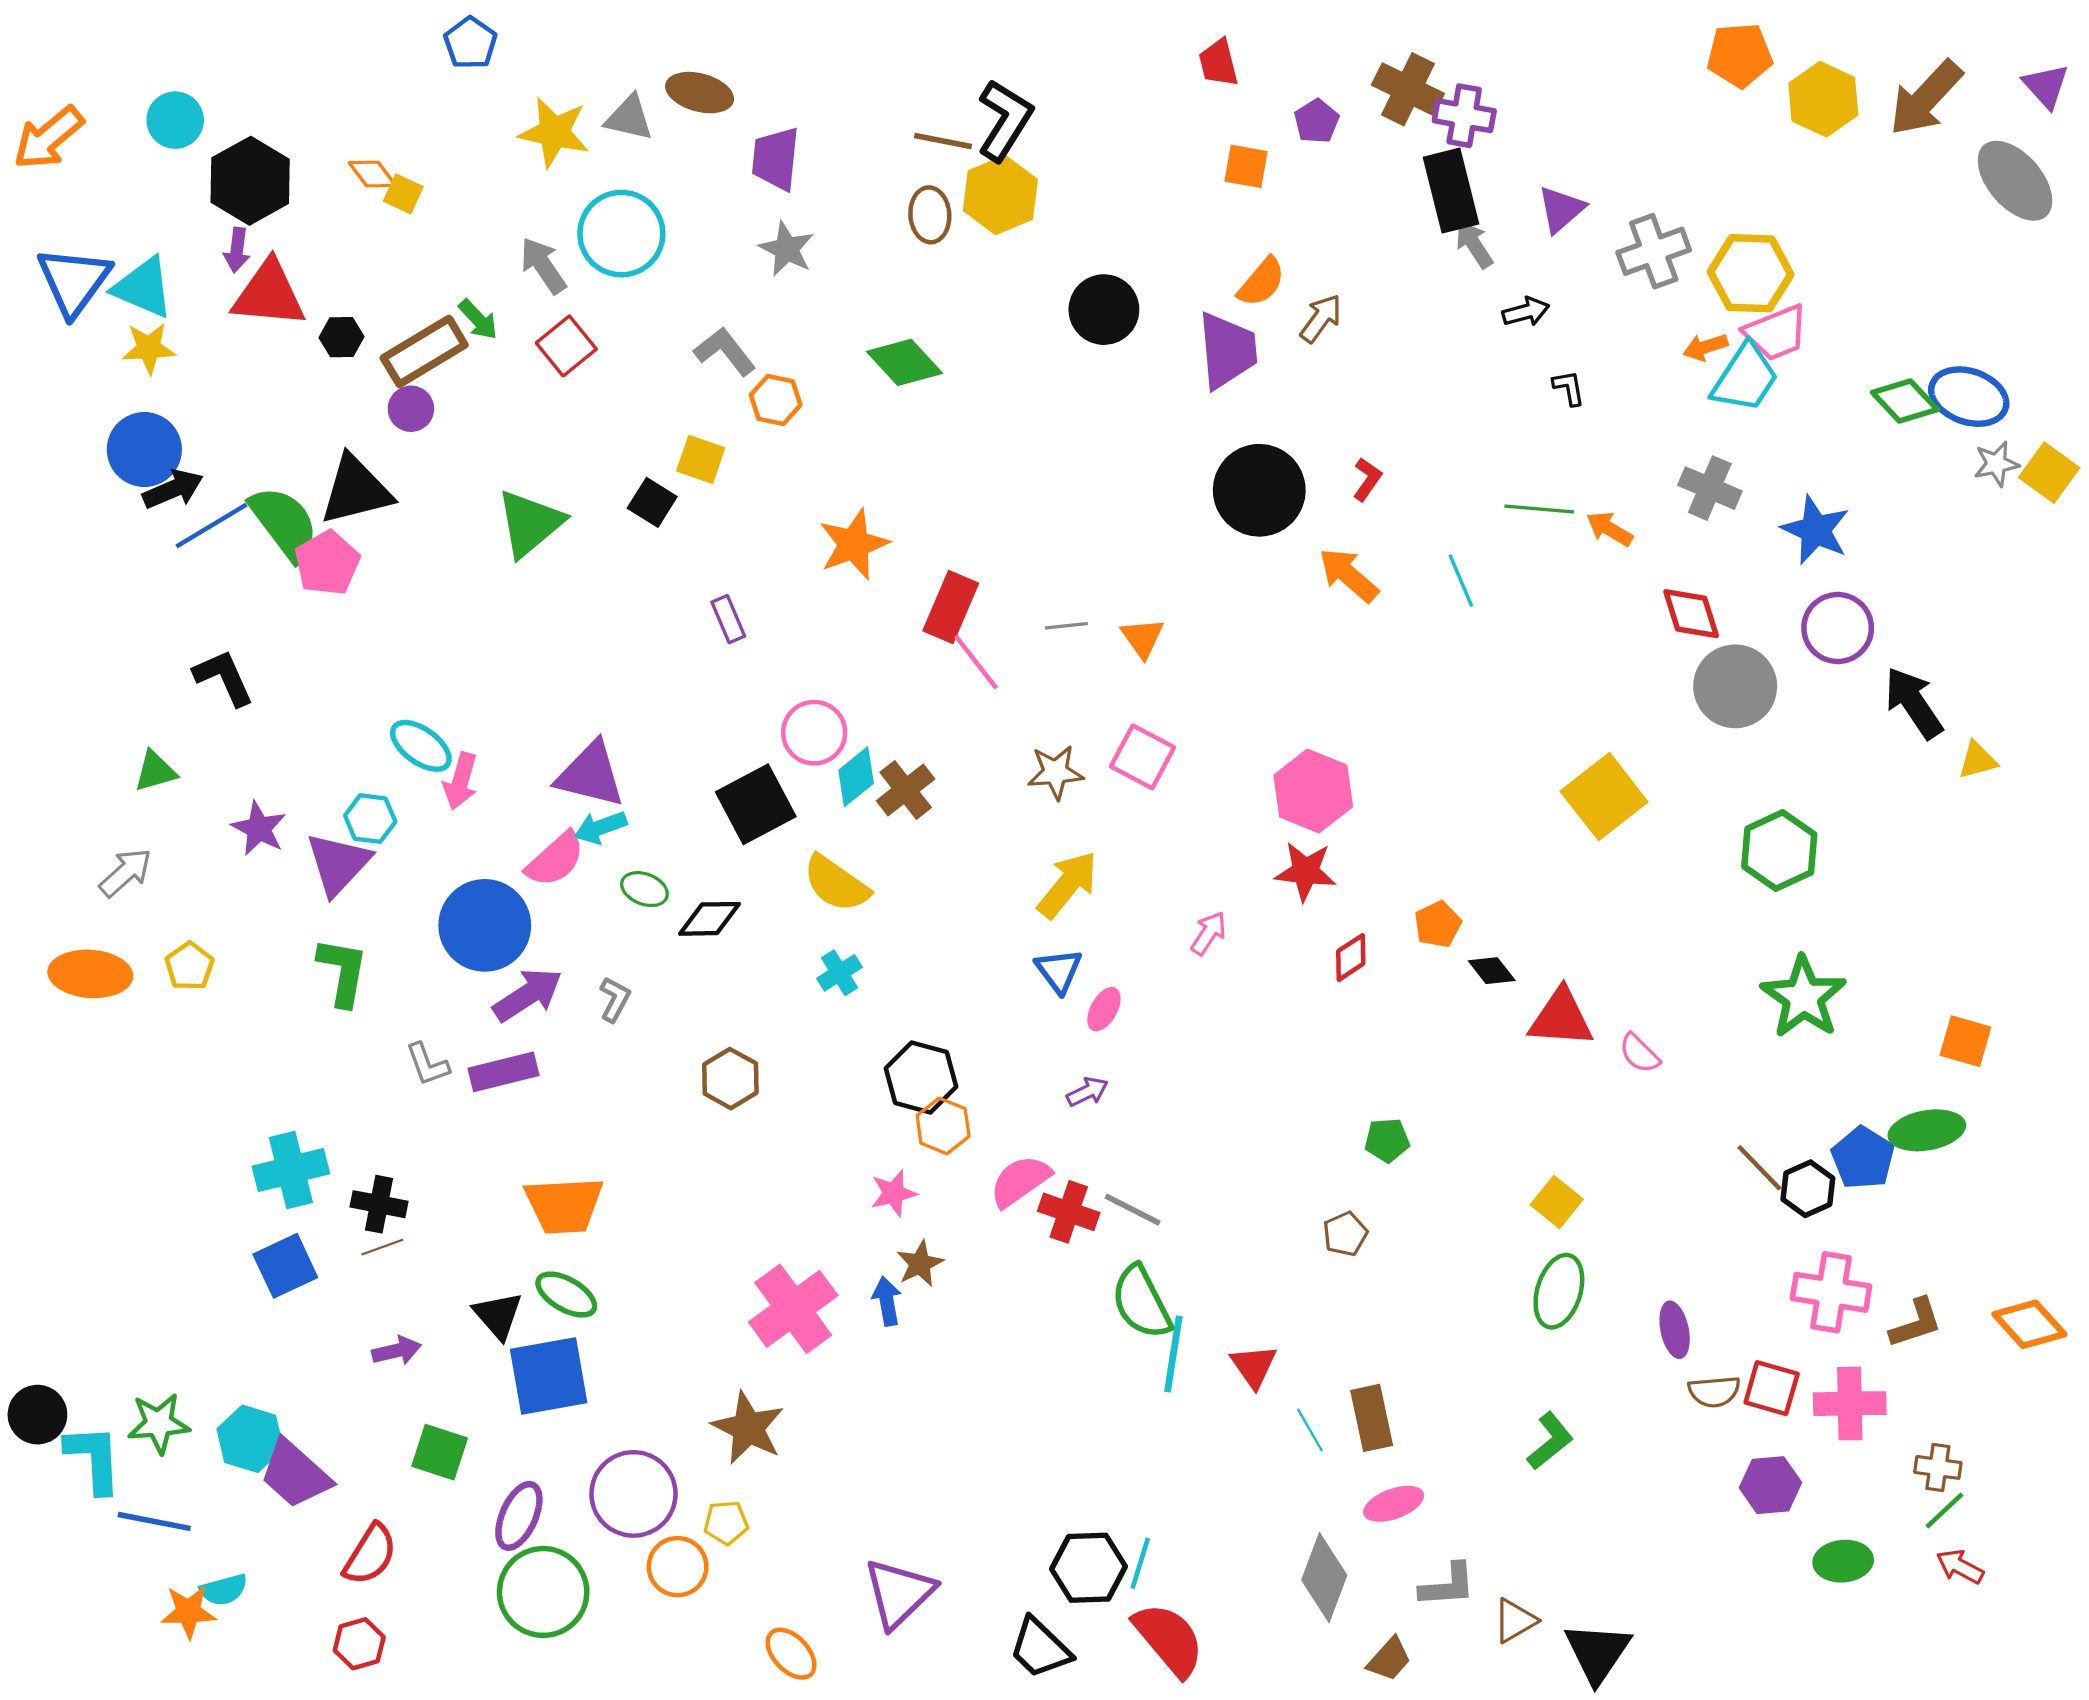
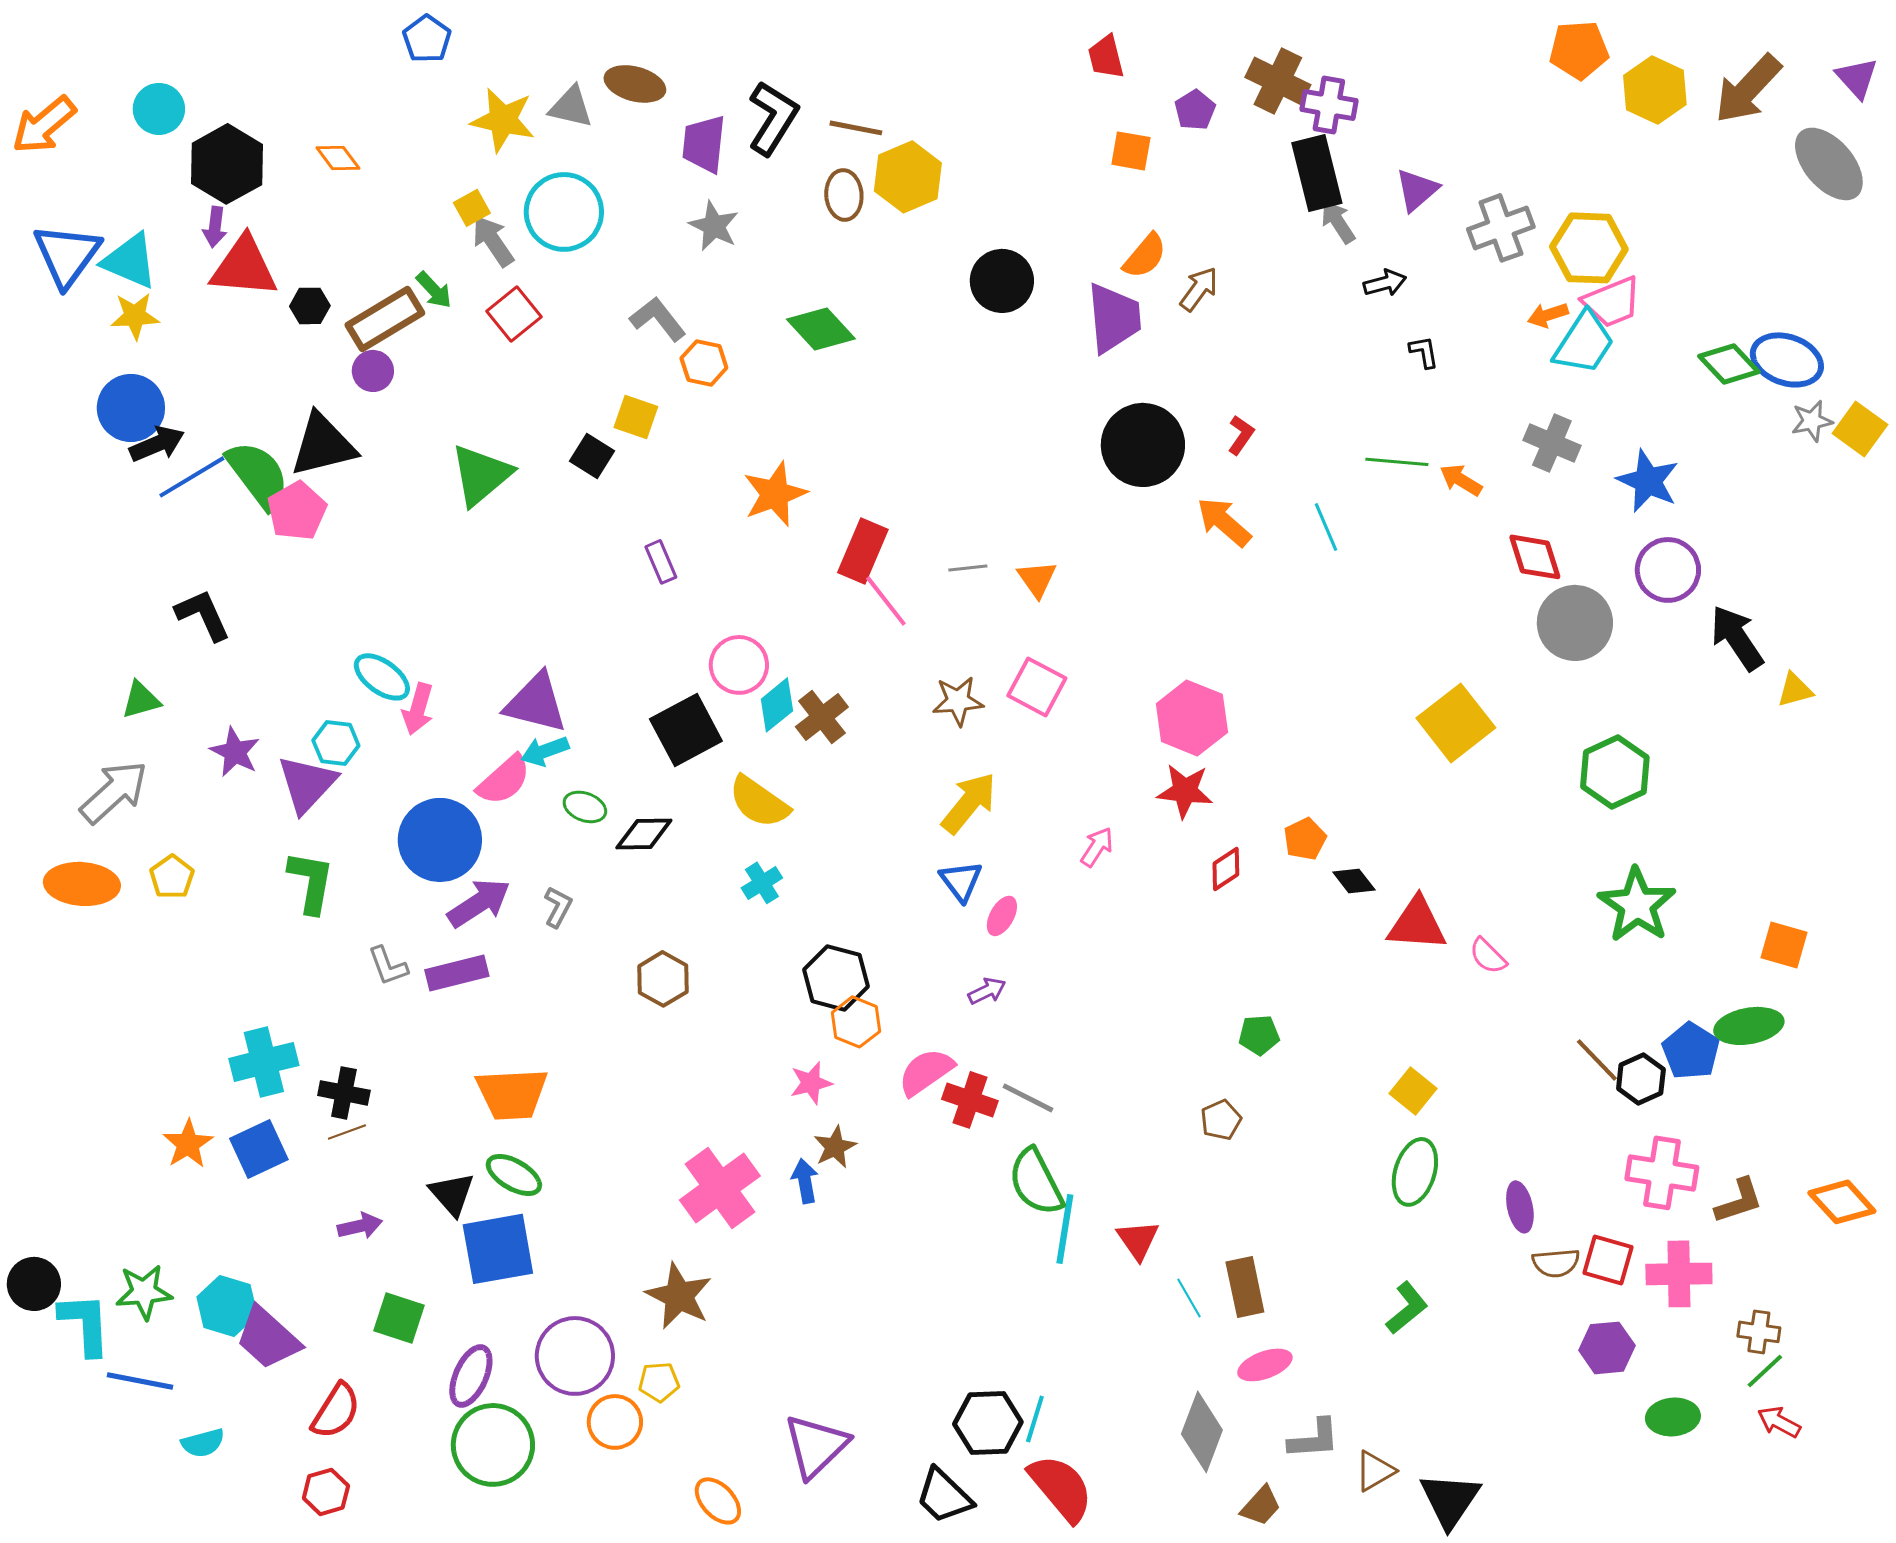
black L-shape: (1005, 120) -> (773, 118), moved
yellow square: (403, 194) -> (472, 208), moved, turned 36
gray arrow: (126, 873) -> (114, 792), size x1.4
orange star: (188, 1612) -> (188, 1144), moved, turned -30

